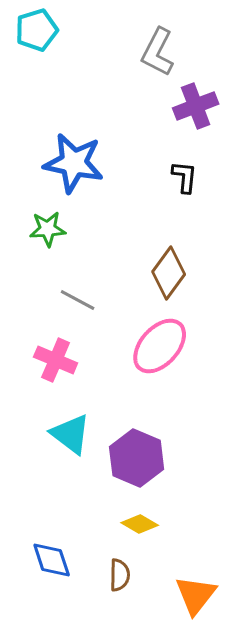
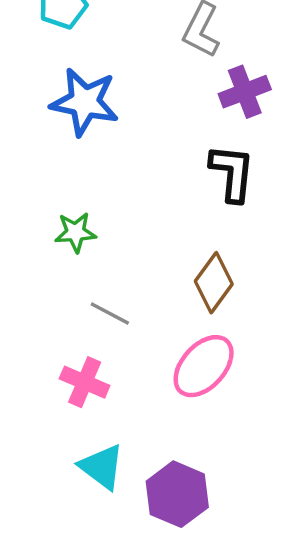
blue star: (74, 163) -> (85, 102), moved
black L-shape: (185, 177) -> (232, 173), size x1.6

